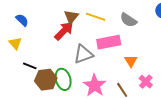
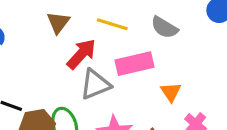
brown triangle: (71, 17) -> (58, 22), moved
red arrow: (64, 31) -> (81, 54), moved

